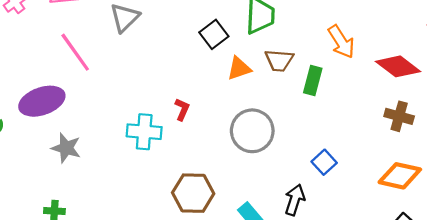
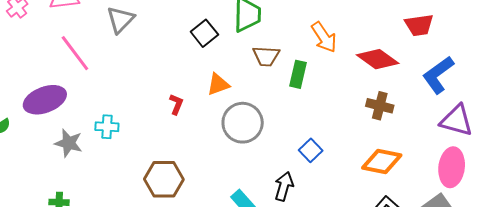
orange triangle: (239, 68) -> (218, 84), moved
cyan cross: (144, 132) -> (107, 127), moved, size x0.7
brown hexagon: (193, 193) -> (164, 179), moved

